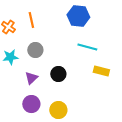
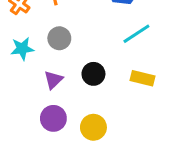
cyan line: (87, 47) -> (136, 34), turned -48
yellow rectangle: (101, 71) -> (142, 78), moved

